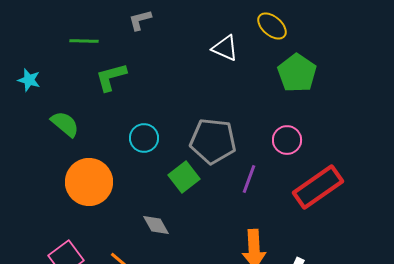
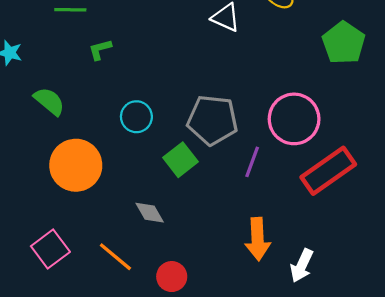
green pentagon: (297, 73) -> (344, 43), moved
green L-shape: (111, 77) -> (100, 49), size x0.7
pink circle: (287, 140) -> (294, 119), size x1.6

